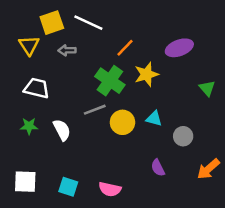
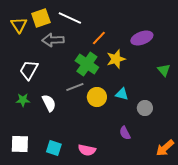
yellow triangle: (29, 45) -> (19, 25), moved
gray arrow: (67, 50) -> (53, 40), size x1.5
white trapezoid: (37, 88) -> (29, 70), turned -75
orange arrow: (208, 169) -> (165, 148), moved

